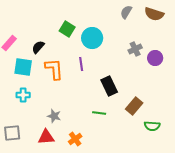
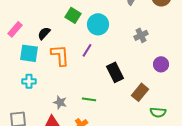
purple circle: (155, 58) -> (161, 64), moved
purple line: (81, 64) -> (87, 50), turned 40
green line: (99, 113) -> (89, 99), moved

